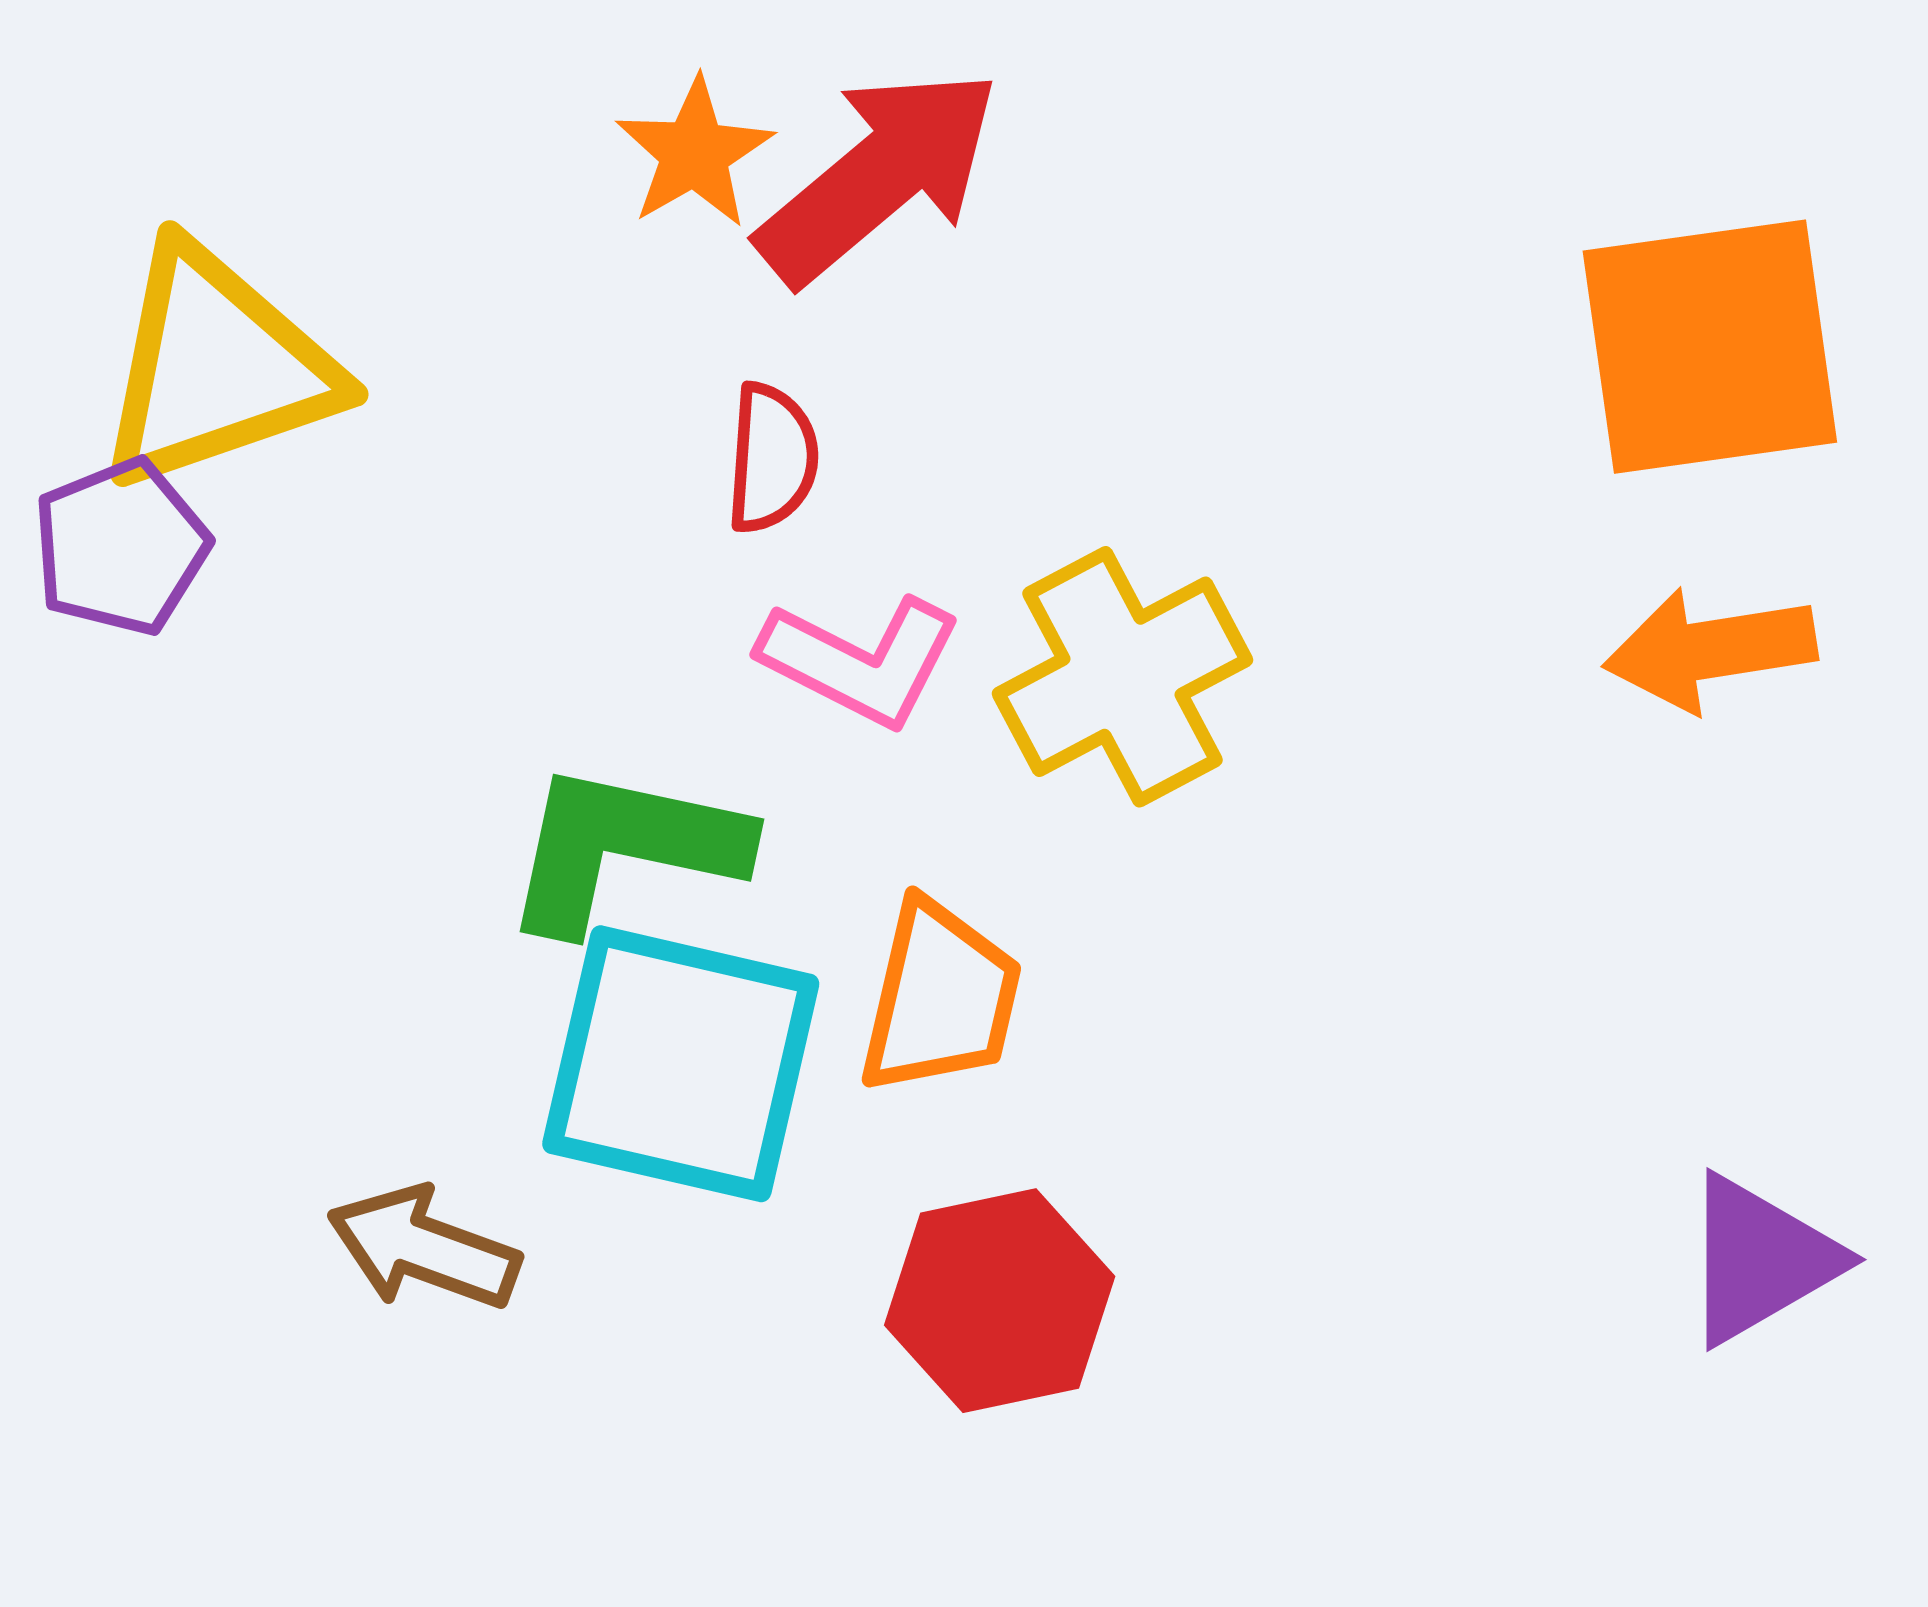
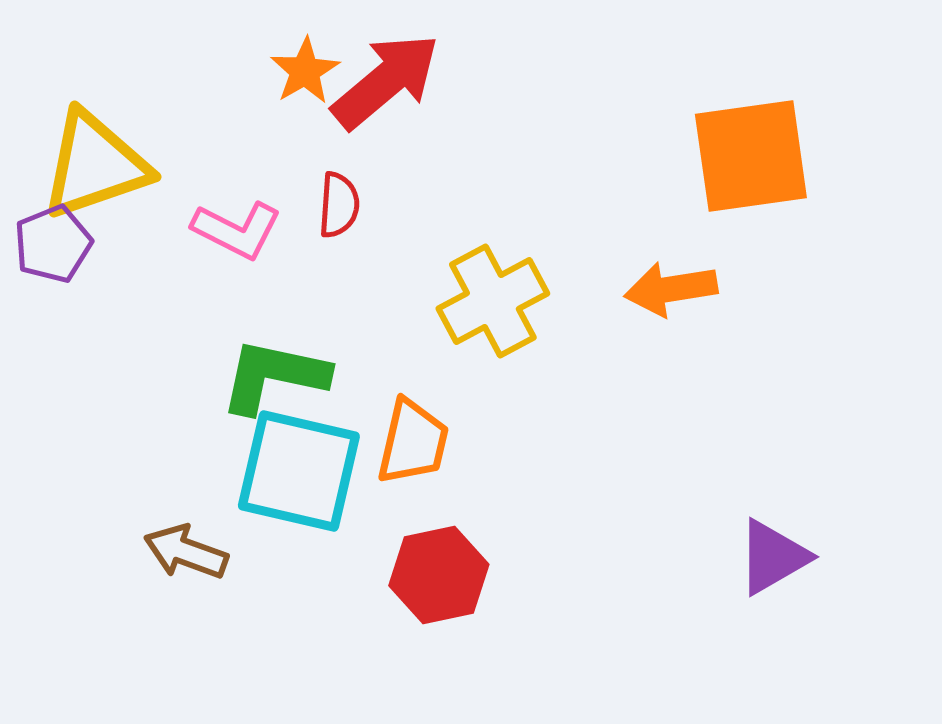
orange arrow: (1710, 649) -> (671, 289), moved
pink L-shape: (861, 661) -> (237, 230), moved

